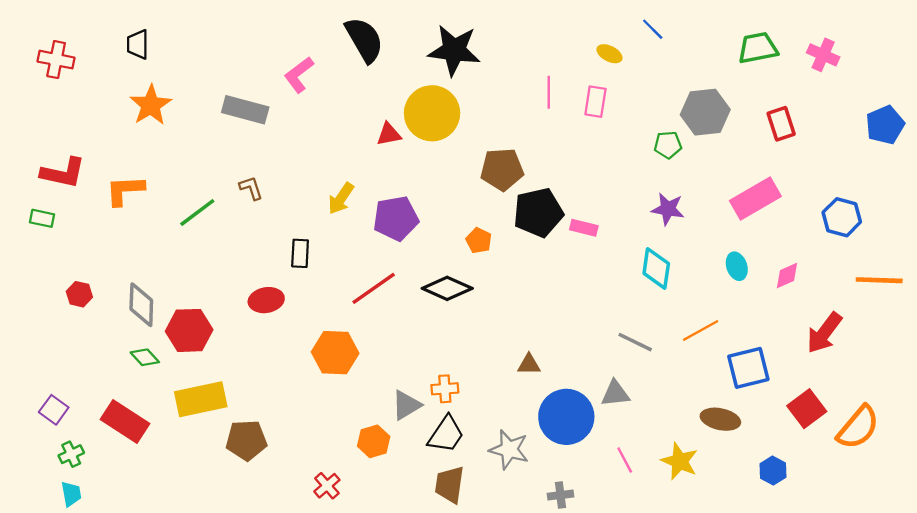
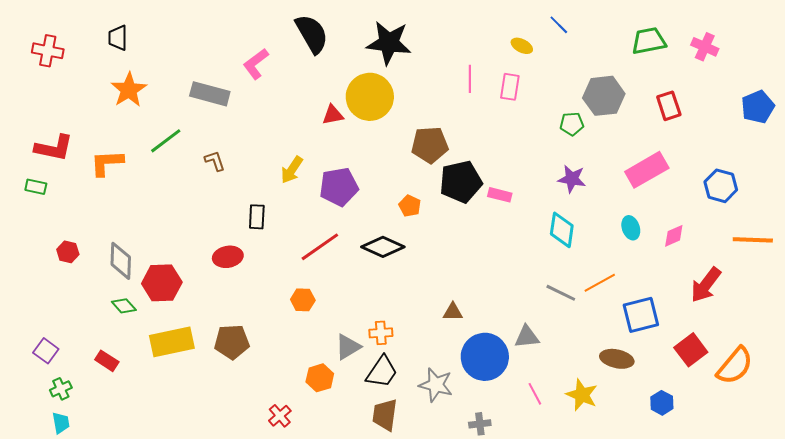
green line: (197, 213) -> (166, 141), moved
gray line: (635, 342) -> (561, 293), moved
orange hexagon: (335, 353) -> (303, 300), moved, size x0.6
red rectangle: (125, 422) -> (107, 361), size x0.6
brown pentagon: (246, 440) -> (232, 342), moved

